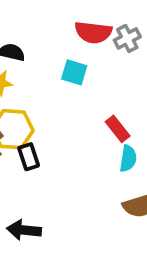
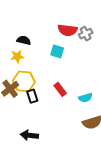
red rectangle: (118, 129) -> (60, 89), moved
cyan semicircle: (128, 159) -> (85, 98), turned 64

